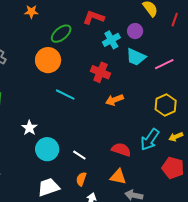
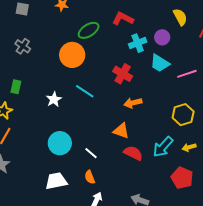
white star: (29, 128) -> (54, 99), moved
orange triangle: (118, 177) -> (121, 131), moved
orange semicircle: (81, 179) -> (90, 177), turned -48

